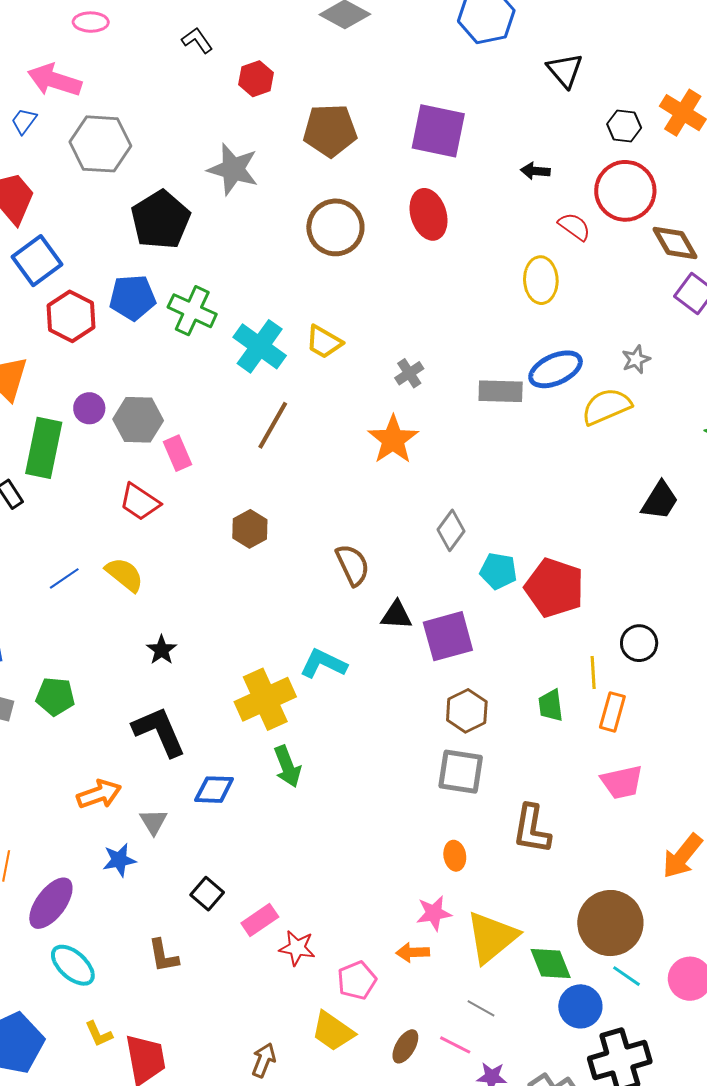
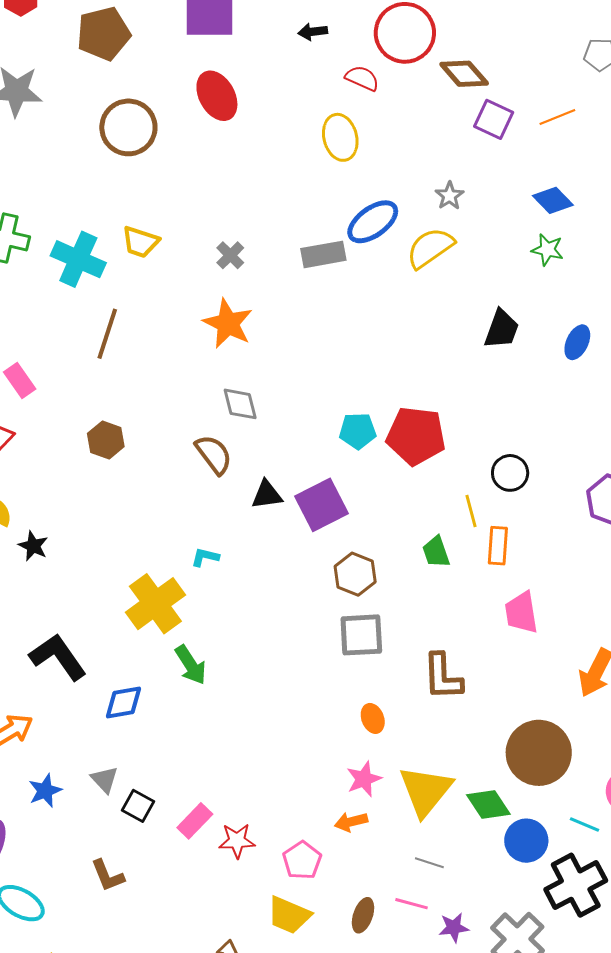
gray diamond: (451, 530) -> (240, 404), moved, turned -39
black star: (162, 650) -> (33, 546), moved
cyan L-shape: (323, 664) -> (205, 557), size x0.6
pink trapezoid: (622, 782) -> (521, 613), turned 105
gray triangle: (153, 822) -> (105, 780), moved
cyan line: (627, 976) -> (585, 825), moved

